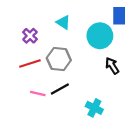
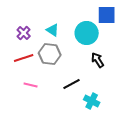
cyan triangle: (63, 22) -> (53, 30), moved
black line: (60, 89) -> (72, 84), moved
cyan cross: (94, 108) -> (92, 101), moved

